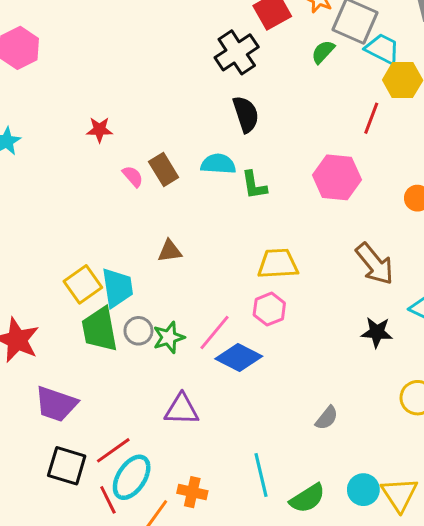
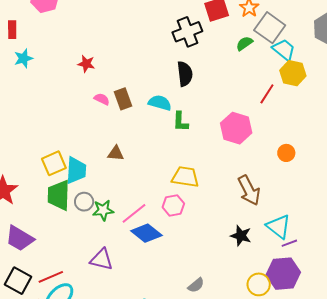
pink semicircle: (133, 176) -> (102, 99), turned -35

